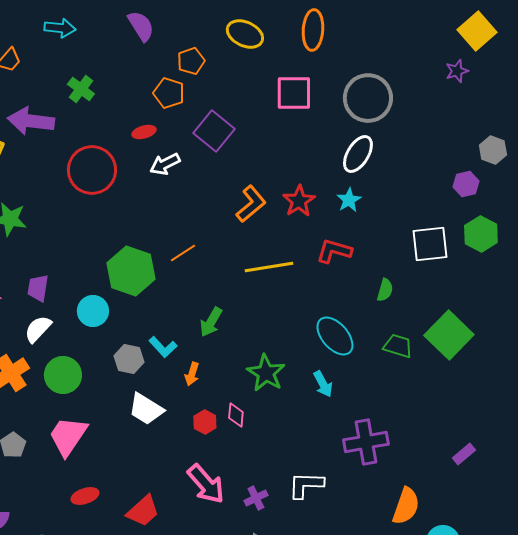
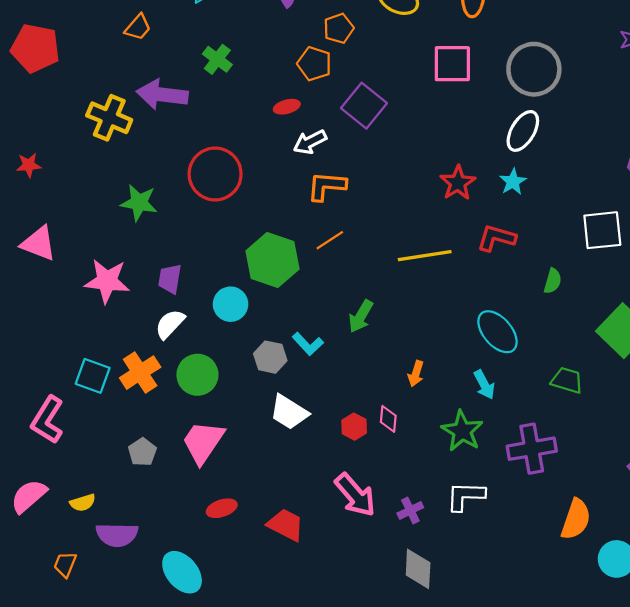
red circle: (92, 170) -> (215, 174), moved
orange L-shape: (251, 204) -> (327, 186), moved, turned -135
green trapezoid: (398, 346) -> (567, 380), moved
green star: (266, 373) -> (462, 431), moved
orange arrow: (192, 374) -> (416, 374), moved
red trapezoid: (143, 511) -> (286, 525), turned -111

